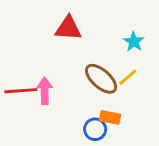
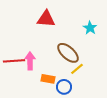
yellow line: (128, 77) -> (77, 69), moved
orange rectangle: (110, 117) -> (48, 79), moved

